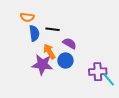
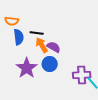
orange arrow: (49, 51) -> (42, 45), moved
purple star: (42, 65) -> (27, 68), turned 30

